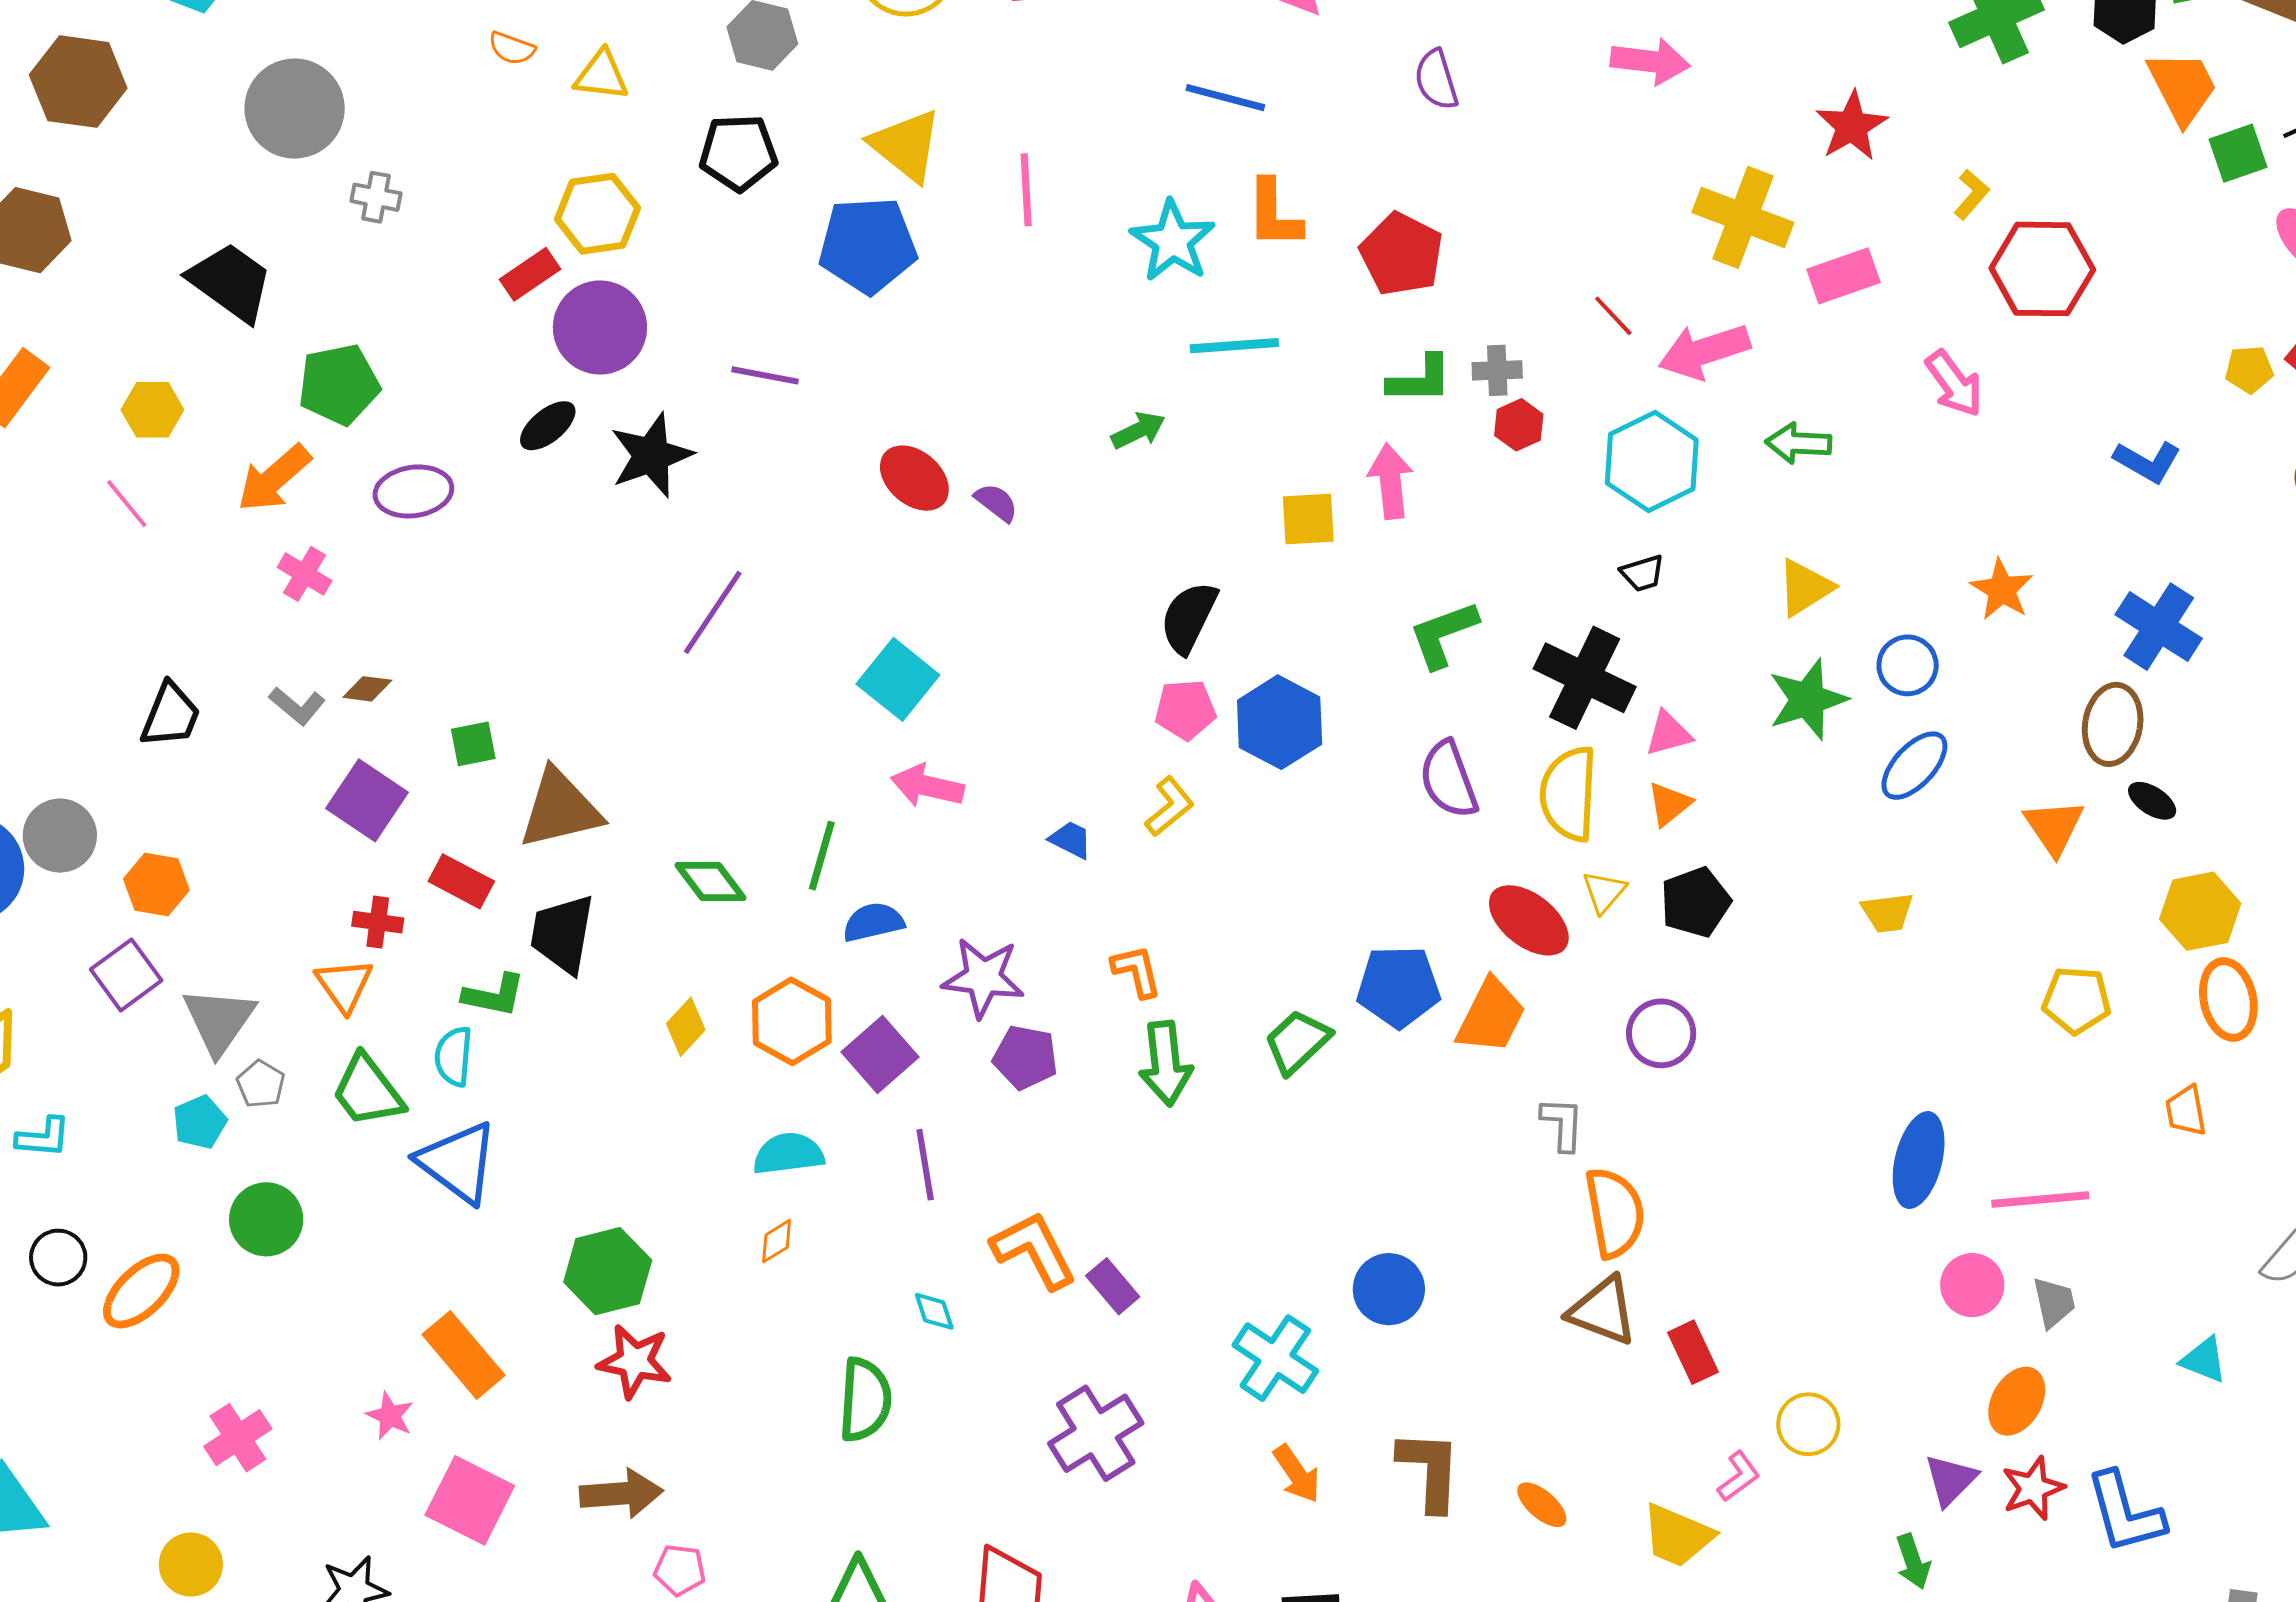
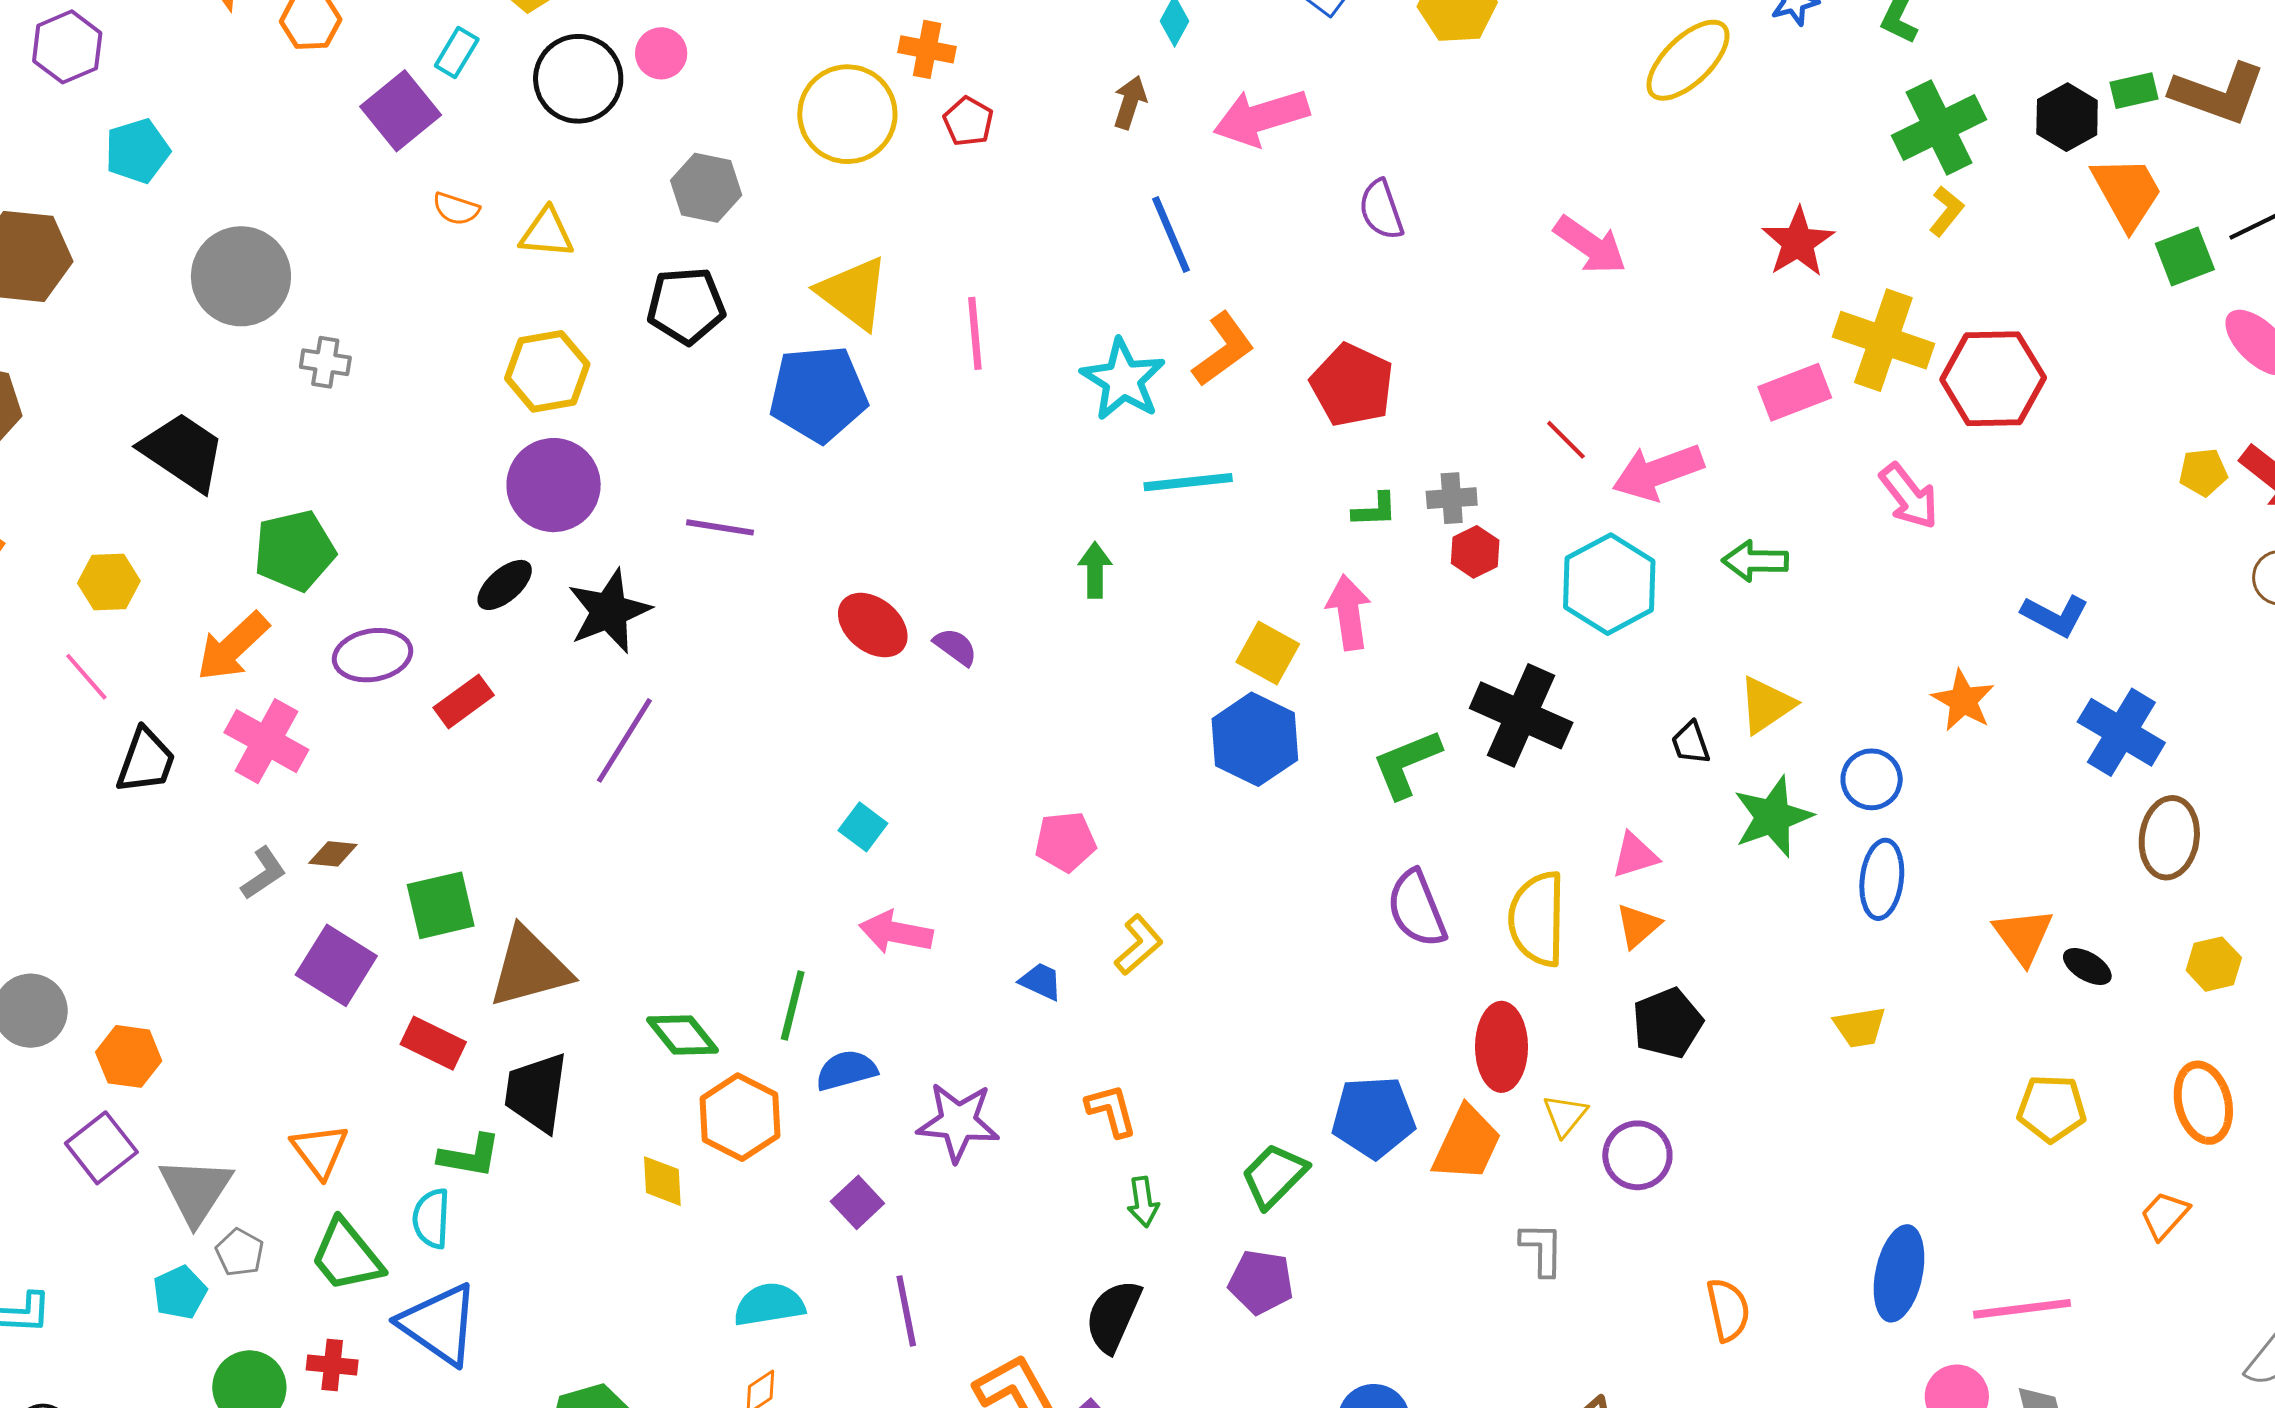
pink arrow: (1650, 61) -> (1590, 245), moved, turned 30
blue line: (1225, 98) -> (1171, 234), turned 54
yellow L-shape: (1971, 194) -> (1946, 211), moved
orange L-shape: (1274, 214) -> (1223, 349), turned -124
yellow cross: (1743, 217) -> (1883, 340), moved
red rectangle: (530, 274) -> (464, 701), moved
green L-shape: (1420, 380) -> (1375, 510), size x0.7
green arrow: (1138, 430) -> (1095, 570), turned -62
blue L-shape: (2147, 462) -> (2055, 615), moved
yellow square: (1308, 519) -> (1268, 653), turned 34
black trapezoid: (1642, 573) -> (1691, 743), moved, turned 90
pink cross: (305, 574) -> (266, 741), size x1.5
purple line: (713, 612) -> (624, 740), moved
black semicircle: (1189, 617) -> (1113, 1316), moved
black cross: (1585, 678) -> (1521, 715), moved
cyan square: (898, 679) -> (863, 827), size x0.6
gray L-shape: (297, 706) -> (263, 873), turned -72
pink pentagon: (1185, 710) -> (1065, 842), moved
black trapezoid: (171, 715) -> (146, 761), moved
blue hexagon: (1280, 722) -> (1255, 739), moved
brown ellipse: (2113, 724) -> (2169, 838), moved
green square: (473, 744) -> (441, 905), size x1.5
blue ellipse: (1914, 766) -> (1882, 879), turned -34
black ellipse: (2152, 801) -> (2087, 966), moved
yellow triangle: (1604, 892) -> (1565, 1115), moved
yellow hexagon: (2200, 911) -> (2214, 964), moved, size x0.7
red ellipse: (1529, 920) -> (1502, 1047), turned 54
red cross: (378, 922) -> (332, 1365), moved
orange hexagon: (792, 1021) -> (740, 1117), moved
yellow diamond: (686, 1027) -> (662, 1181), turned -44
purple square: (880, 1055) -> (857, 1202), size x0.7
purple pentagon: (1025, 1057) -> (1261, 1282), moved
green arrow: (1166, 1063) -> (1143, 1202), size x0.6
orange trapezoid: (2186, 1111) -> (2165, 1215), turned 54
orange semicircle: (1615, 1213) -> (1728, 1310), moved, size x0.7

